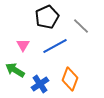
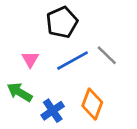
gray line: (81, 26) -> (107, 55), moved

